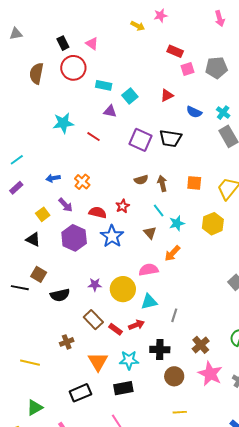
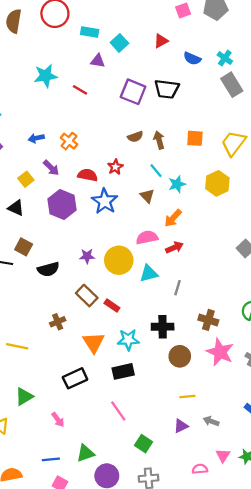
red arrow: (136, 325) -> (174, 247), moved
brown cross: (201, 345) -> (208, 320), turned -30

